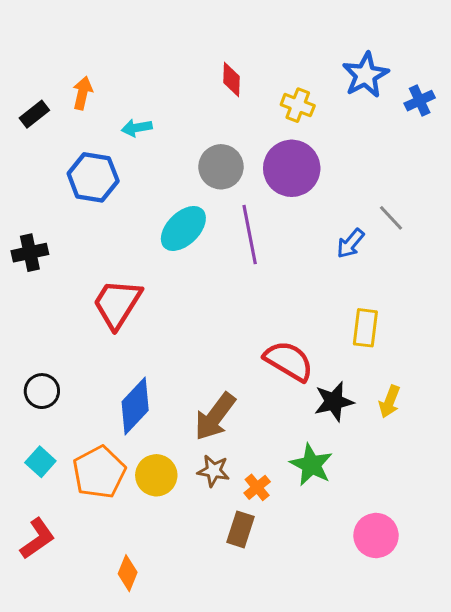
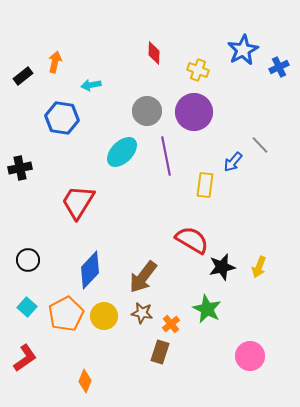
yellow rectangle: (365, 328) -> (205, 185), moved

